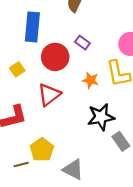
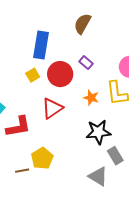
yellow square: (17, 69) -> (33, 75), moved
gray triangle: (73, 169) -> (98, 176), moved

